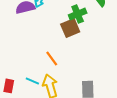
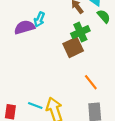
orange line: (52, 58) -> (91, 82), moved

